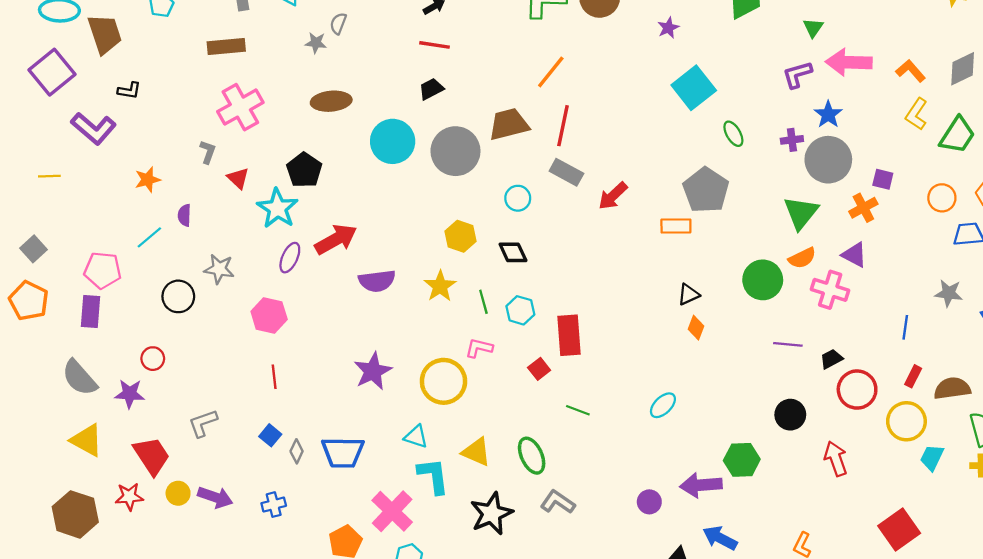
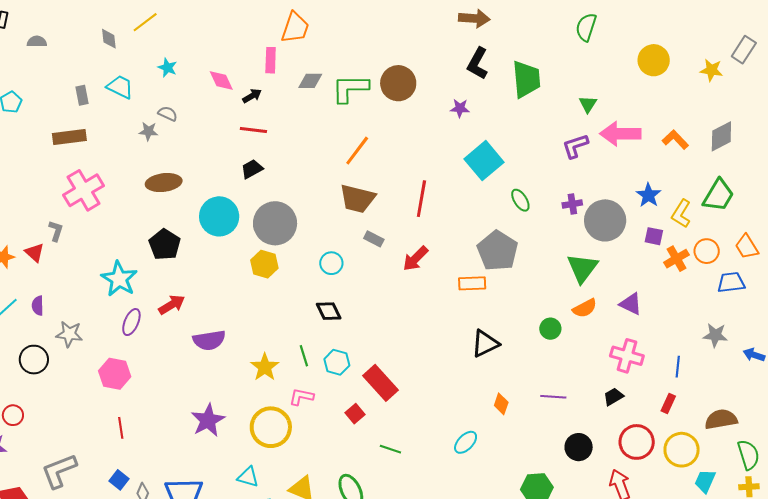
gray semicircle: (338, 23) -> (168, 114), turned 96
purple star: (668, 28) -> (460, 108), turned 30
blue star: (828, 114) -> (648, 195), moved
yellow L-shape: (916, 114) -> (681, 214), moved
brown trapezoid: (509, 124) -> (357, 199), moved, turned -150
red line: (563, 126) -> (421, 199), moved
black pentagon: (304, 170) -> (165, 245), moved
gray rectangle: (566, 172) -> (374, 239), size x0.7
red triangle: (238, 178) -> (35, 253), moved
orange cross: (863, 208) -> (677, 259), moved
purple semicircle: (184, 215) -> (38, 306), moved
yellow hexagon: (461, 236) -> (264, 264), moved
red arrow: (336, 239) -> (172, 305), size x0.7
green circle: (763, 280) -> (550, 329), size x0.6
yellow star: (440, 286) -> (265, 367), moved
pink cross: (830, 290) -> (627, 356), moved
black triangle: (689, 294) -> (485, 344), size x1.4
orange diamond: (696, 328) -> (501, 404), moved
red rectangle: (569, 335) -> (381, 383), turned -36
purple line: (788, 344) -> (553, 397), moved
red rectangle: (913, 376) -> (668, 403), moved
red circle: (857, 390) -> (637, 442), moved
gray L-shape: (203, 423) -> (59, 471), size x1.4

